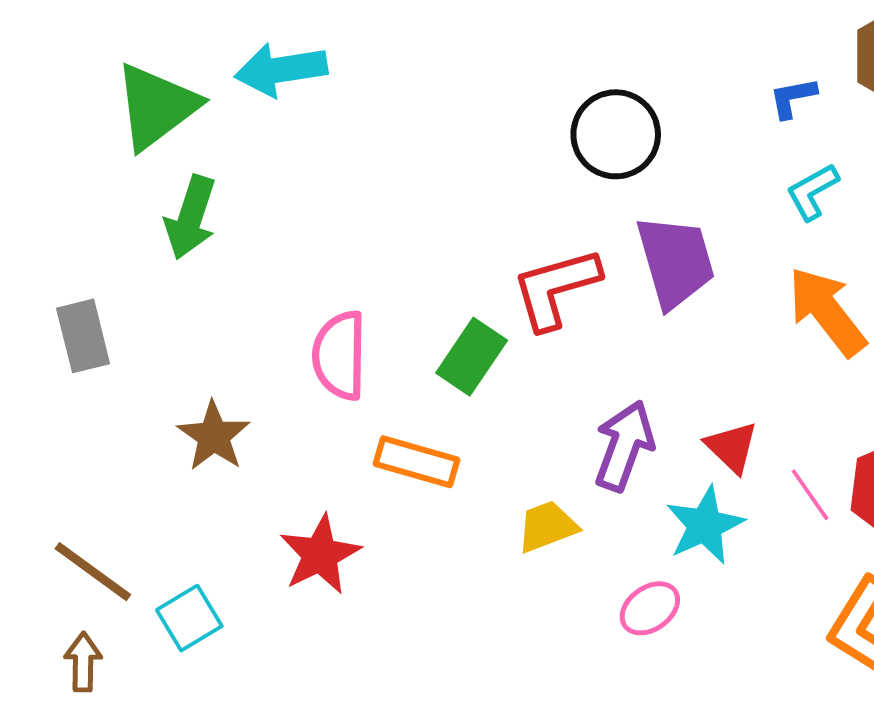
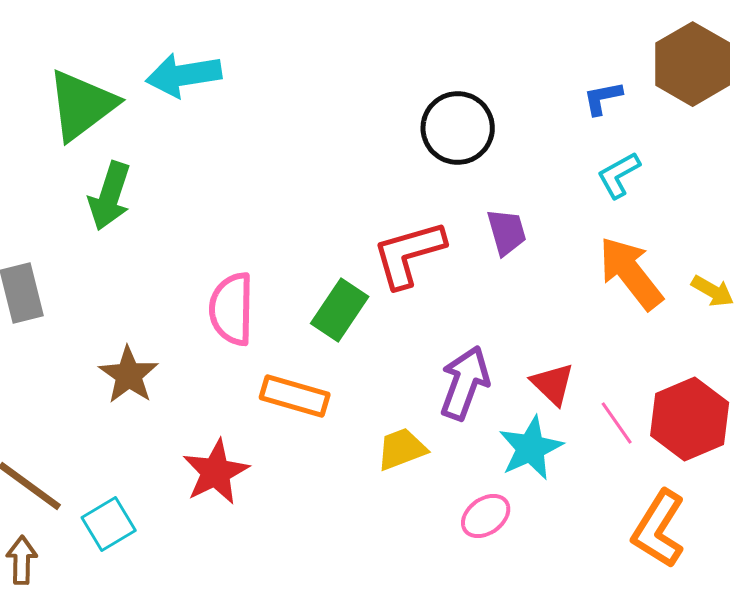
purple trapezoid: (676, 261) -> (507, 232), size x0.6

